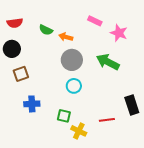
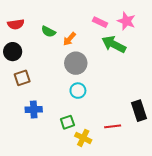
pink star: (119, 33) -> (126, 21), moved
orange arrow: (66, 37) -> (69, 39), turned -64
green arrow: (108, 62) -> (114, 44), moved
green square: (64, 116) -> (67, 122), turned -32

